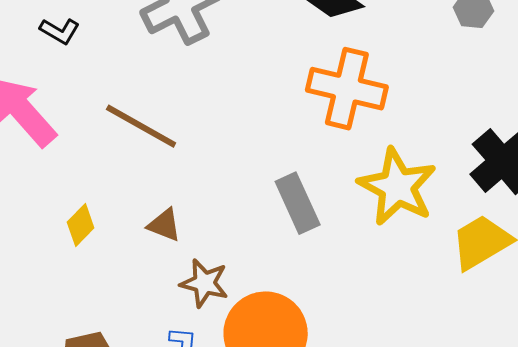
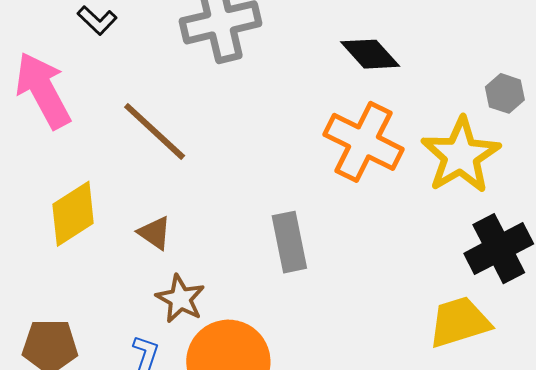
yellow star: (397, 187) -> (461, 155), moved
yellow diamond: (81, 225) -> (73, 214), size x1.6

